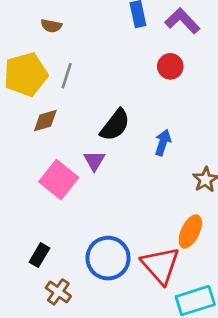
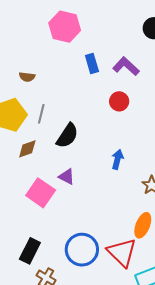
black semicircle: (115, 125) -> (67, 136), moved
purple triangle: (94, 161) -> (67, 177), turned -30
black rectangle: (39, 255) -> (30, 251), size x1.4

